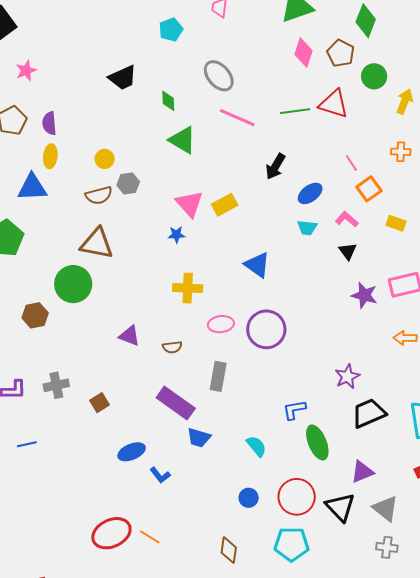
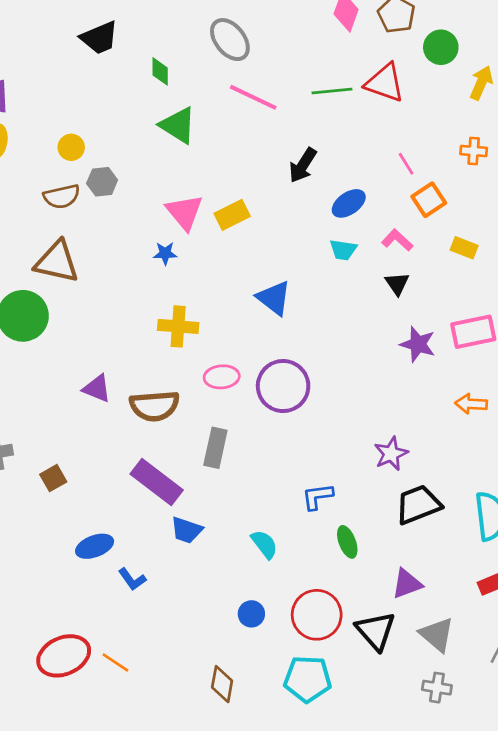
brown semicircle: (172, 347) -> (155, 406), size x1.8
green ellipse: (317, 442) -> (347, 542), size x0.7

